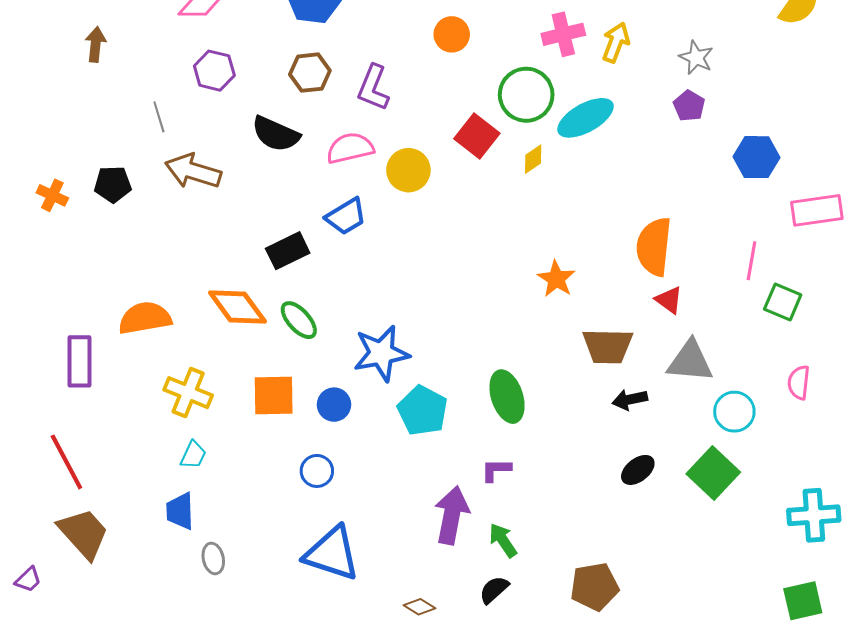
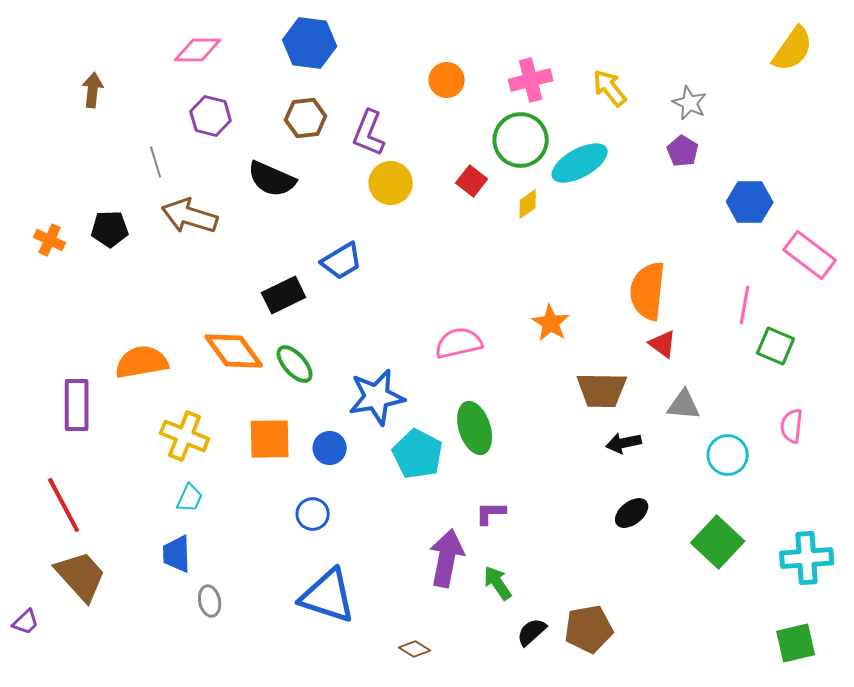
pink cross: (563, 34) -> (531, 80), moved
yellow arrow: (616, 42) -> (610, 88), turned -60
red square: (477, 136) -> (472, 181), size x0.7
pink semicircle: (350, 148) -> (459, 343), moved
yellow circle: (408, 170) -> (391, 183), moved
pink rectangle: (817, 210) -> (810, 255), turned 45
gray triangle: (690, 361) -> (684, 405), size x0.7
green ellipse: (507, 397) -> (475, 428), moved
green square: (713, 473) -> (718, 542), moved
black semicircle: (494, 590) -> (532, 632), moved

